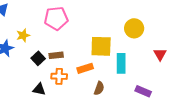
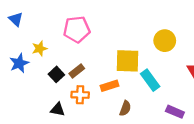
brown rectangle: (56, 55) -> (77, 71), turned -32
cyan rectangle: (121, 63) -> (150, 80), turned -36

